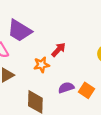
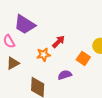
orange square: (87, 90) -> (83, 58), moved

